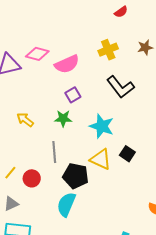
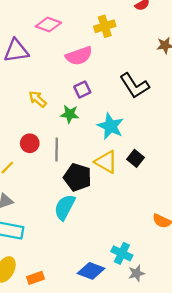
yellow cross: (108, 50) -> (105, 26), moved
pink diamond: (37, 54) -> (48, 25), moved
yellow arrow: (25, 120) -> (38, 99), moved
red circle: (32, 178) -> (30, 143), moved

